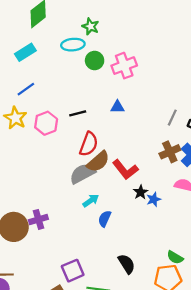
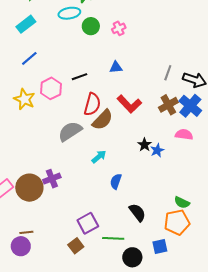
pink cross: (124, 66) -> (119, 28), size x0.6
yellow star: (15, 118) -> (24, 99), moved
red L-shape: (125, 170) -> (129, 104), moved
gray semicircle: (83, 174) -> (70, 131), moved
blue semicircle: (105, 219) -> (116, 181), moved

